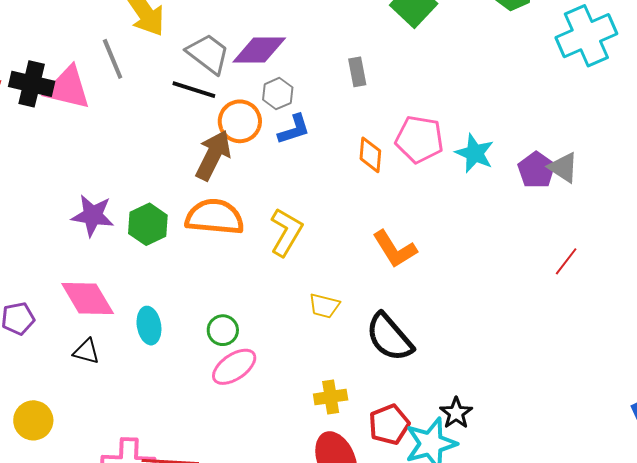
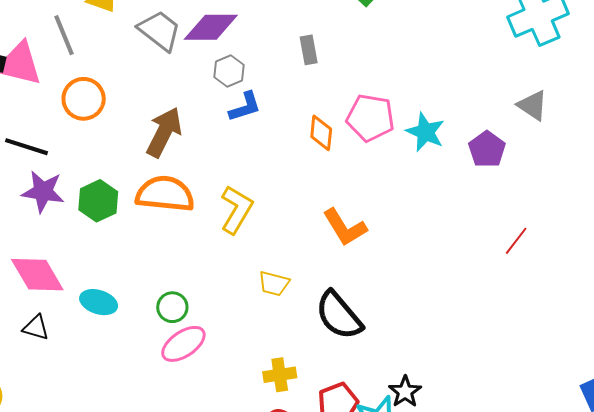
black line: (194, 90) -> (27, 147), moved
orange circle: (240, 121) -> (84, 99), moved
gray triangle: (563, 167) -> (533, 105), moved
cyan ellipse: (149, 326) -> (99, 302), turned -63

